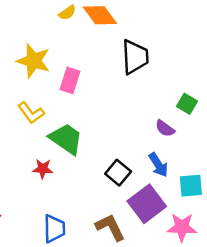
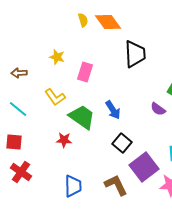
yellow semicircle: (67, 13) -> (83, 20), turned -72
yellow star: (34, 61) -> (57, 57), size x0.6
blue arrow: (158, 165) -> (113, 110), moved

